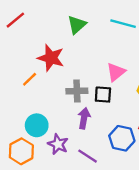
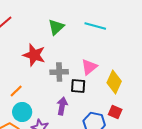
orange line: (30, 79) -> (16, 91), moved
gray cross: (77, 91) -> (59, 72), moved

